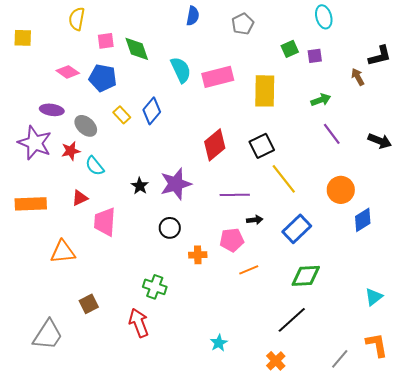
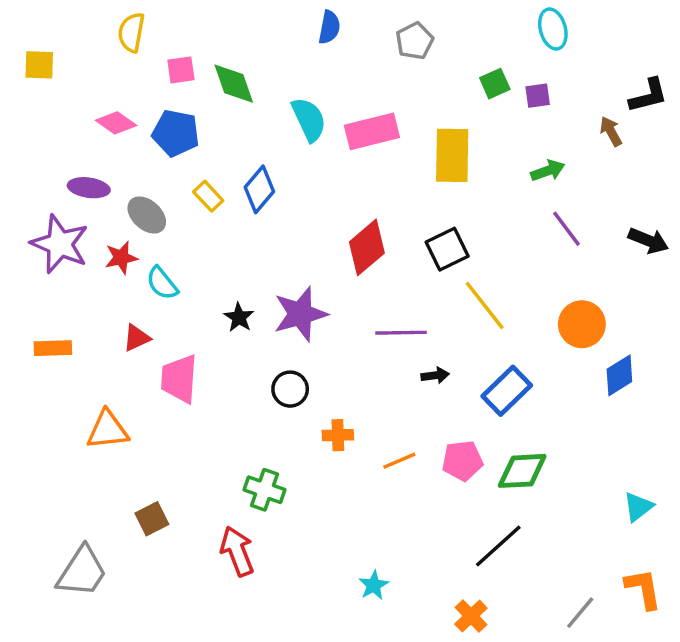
orange rectangle: (31, 204) -> (53, 348), size x0.7
pink pentagon: (232, 240) -> (462, 461), moved
orange line: (249, 270) -> (399, 461), moved

